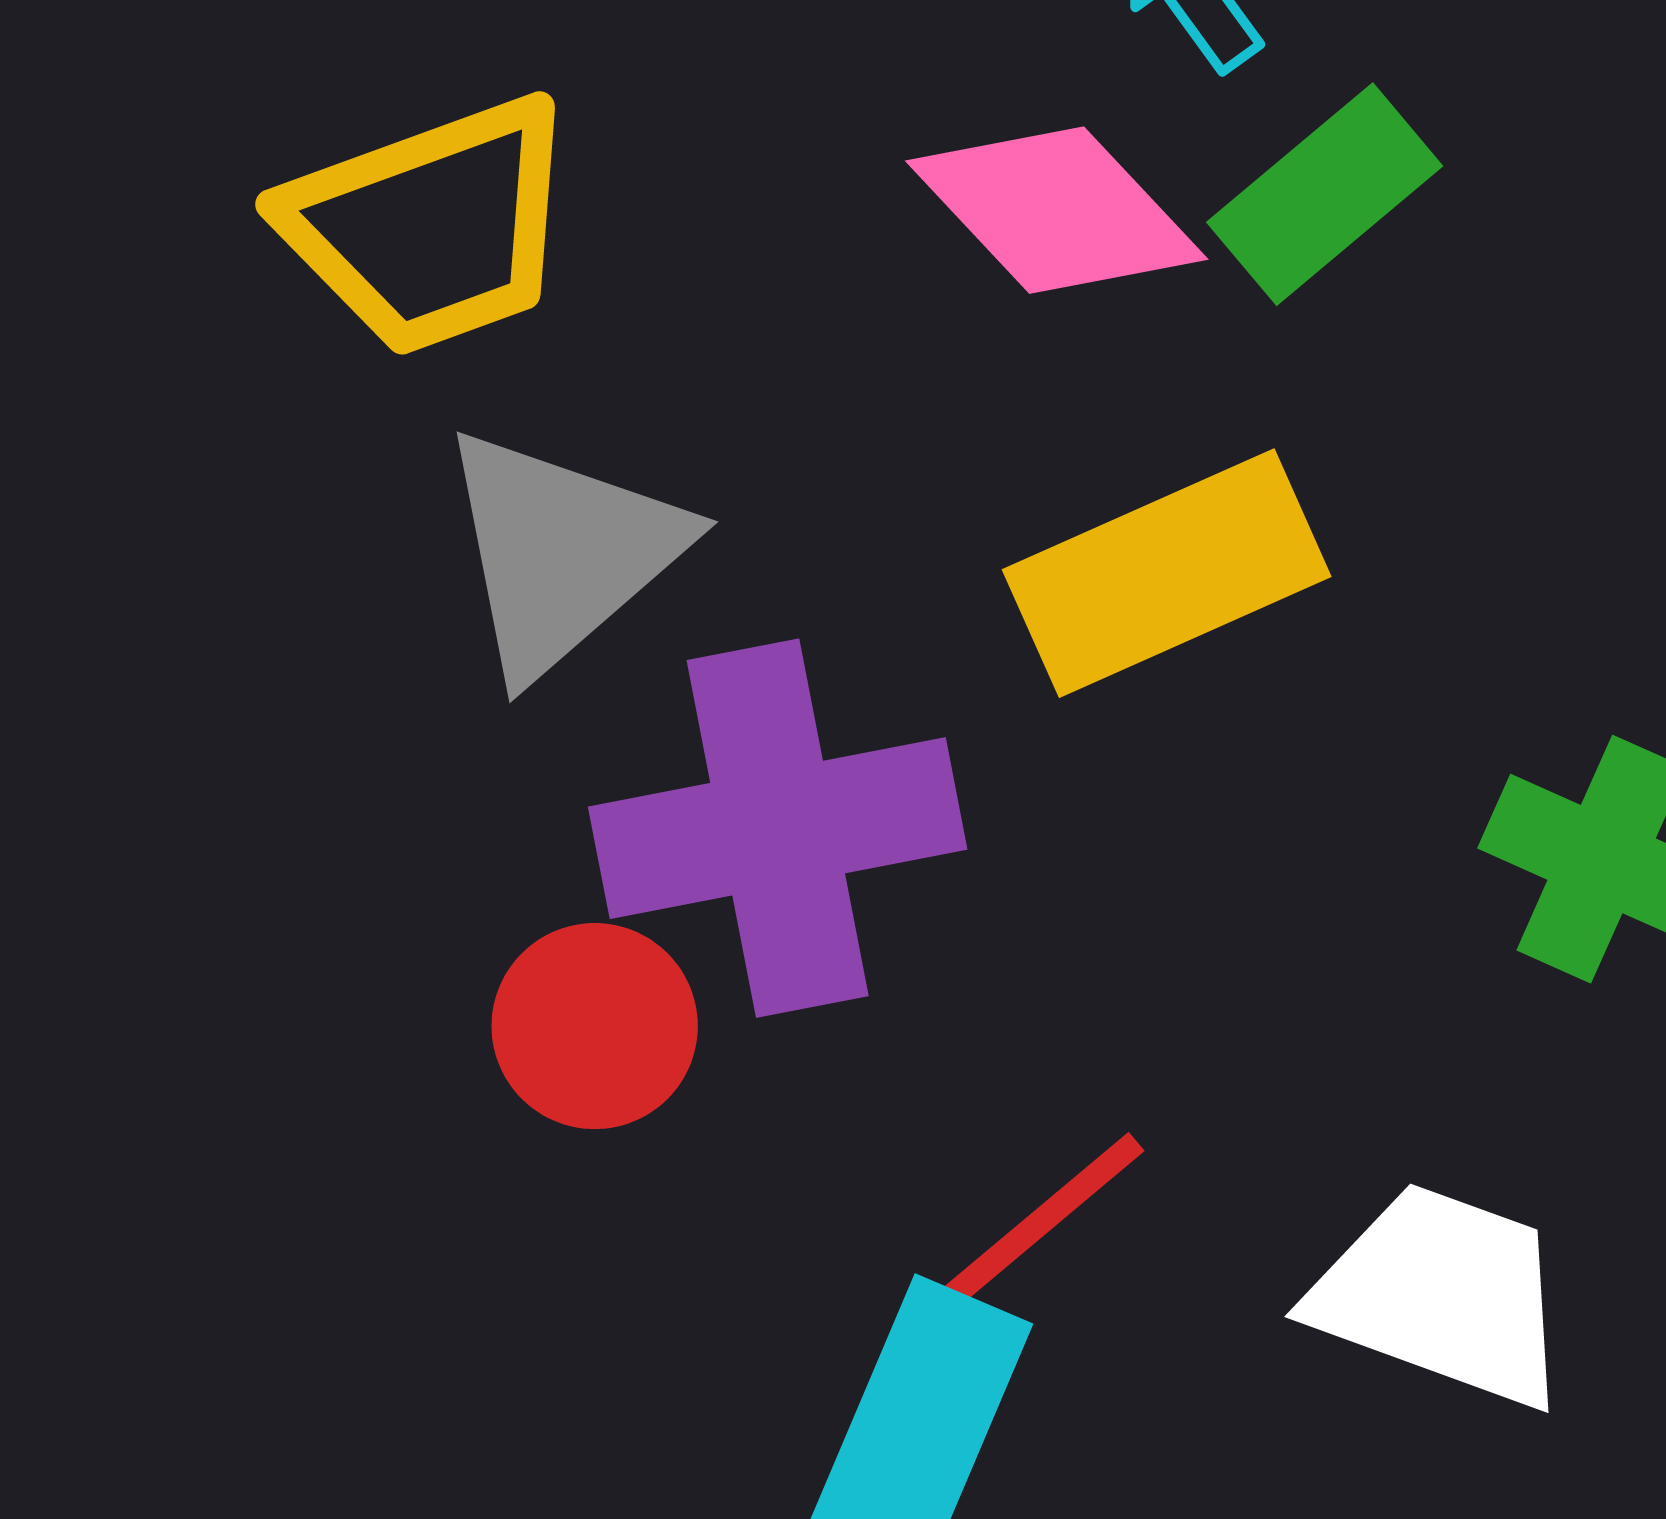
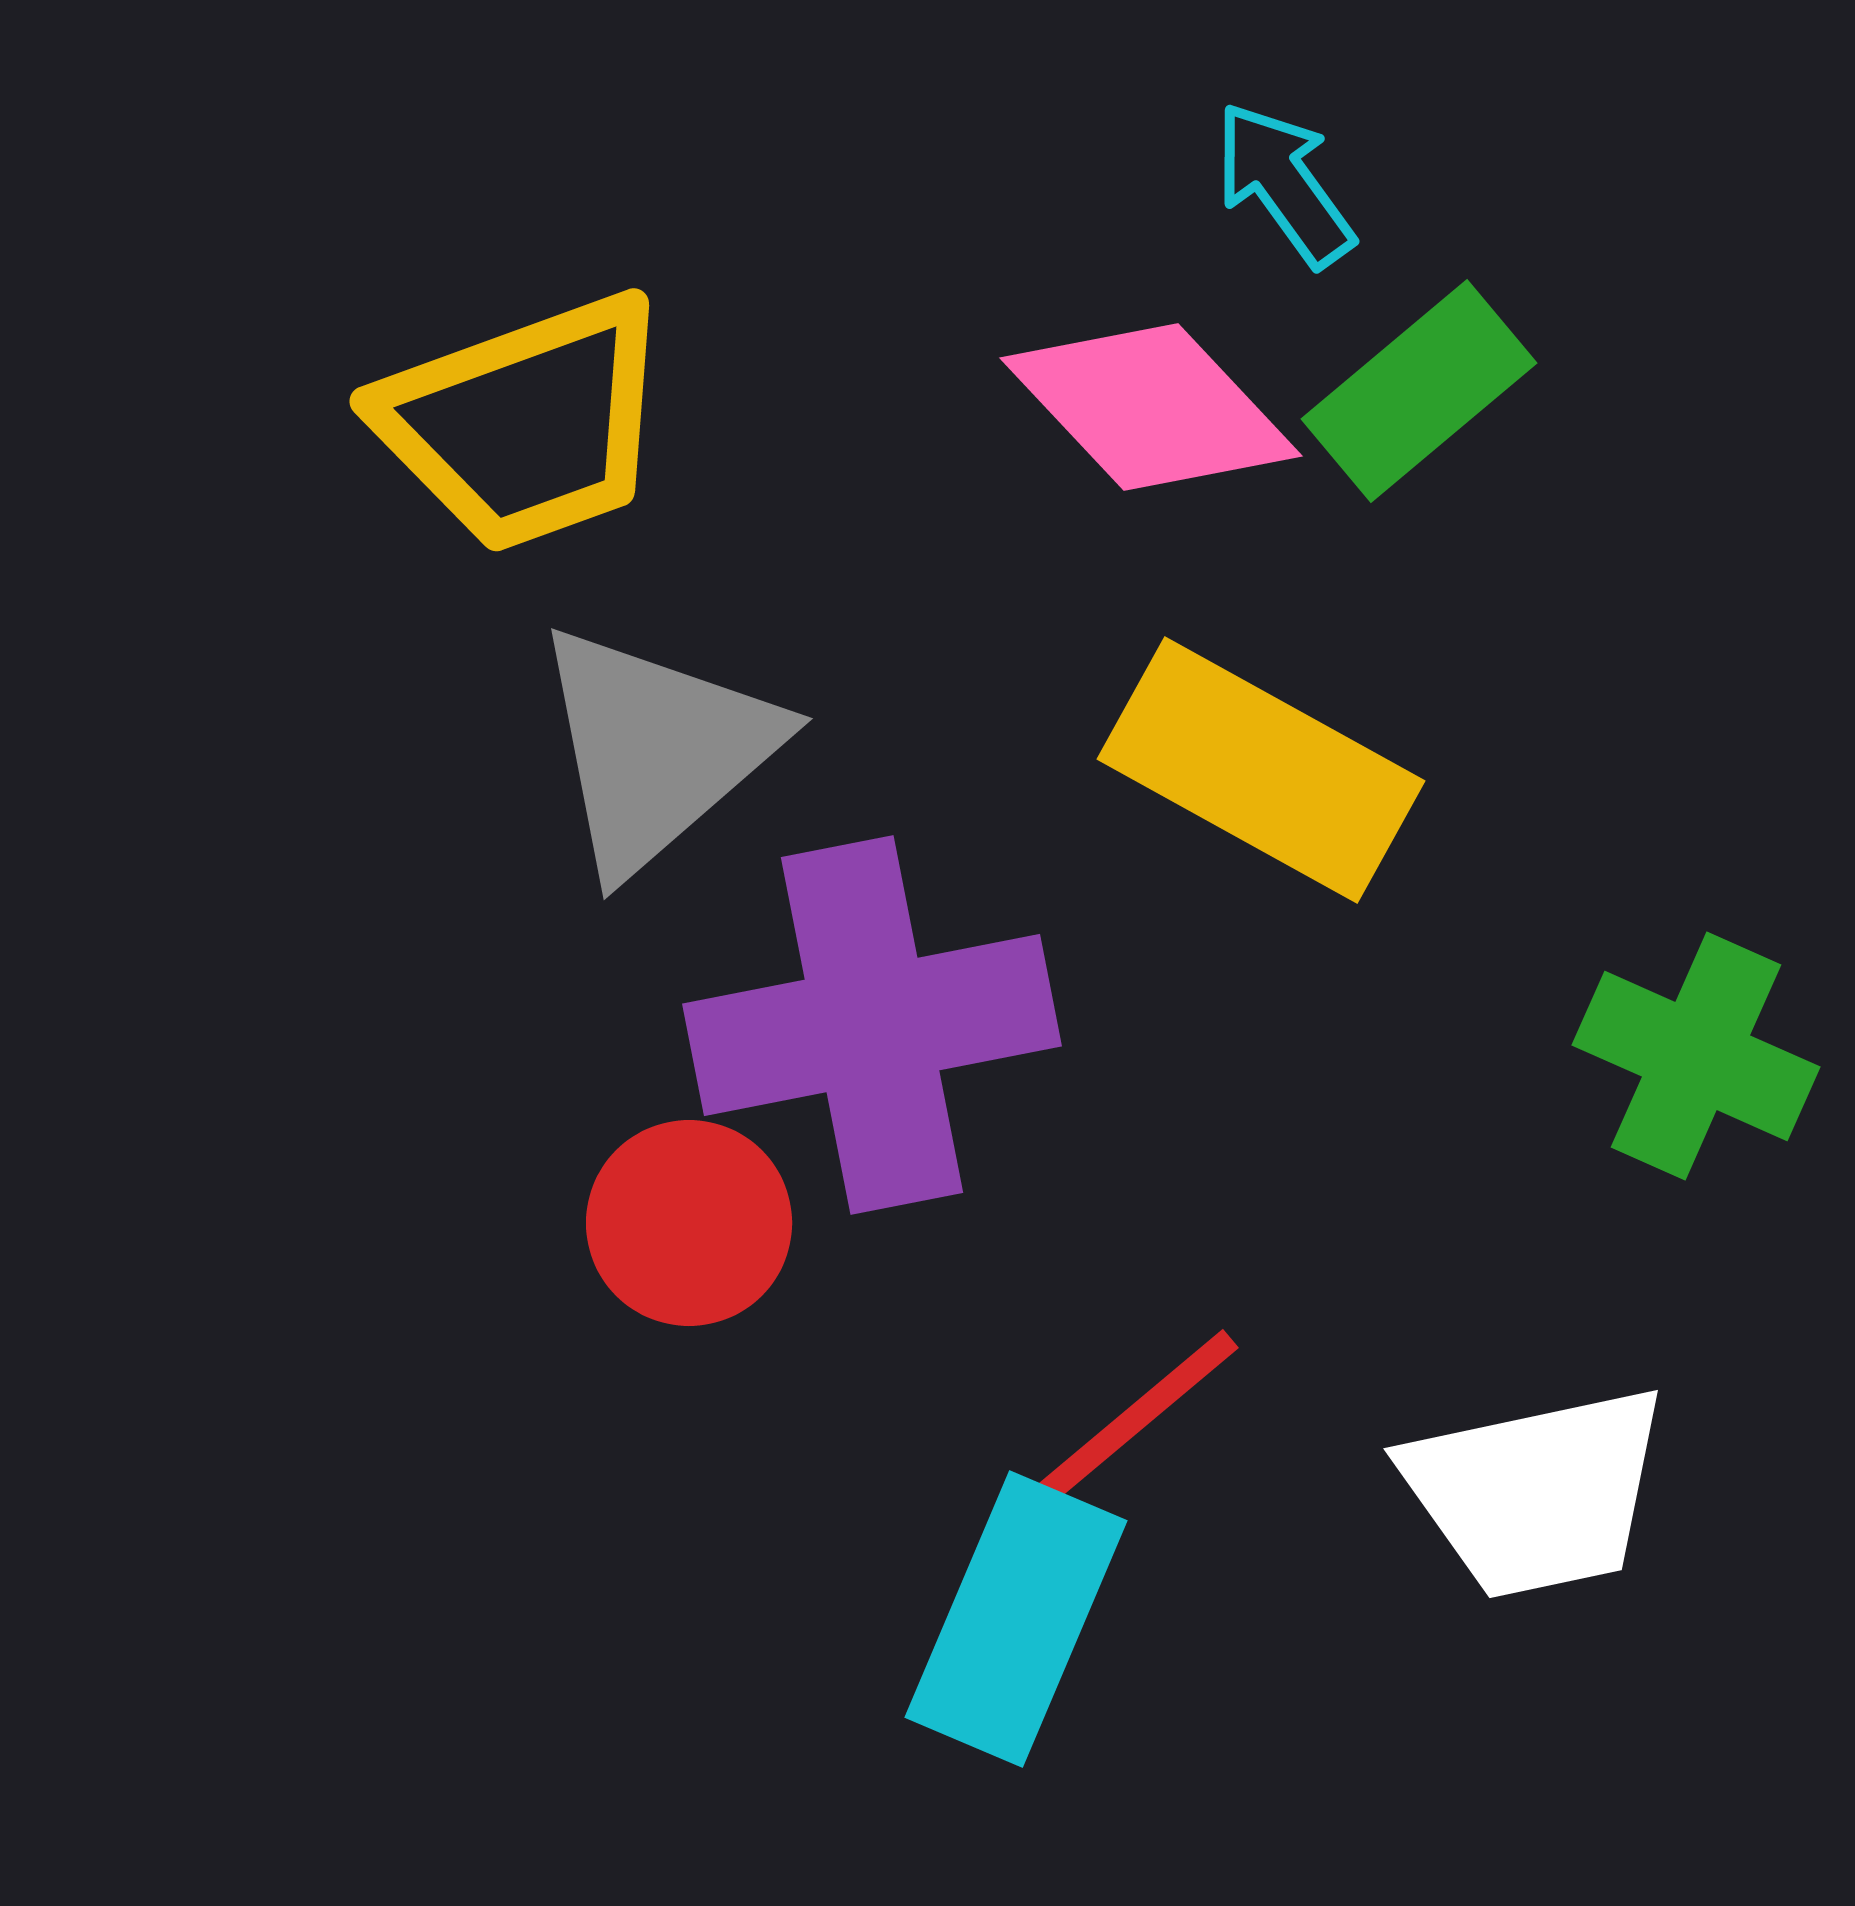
yellow rectangle: (1167, 573) -> (1261, 770), turned 53
white trapezoid: (1442, 1295) -> (1536, 1492), turned 148

